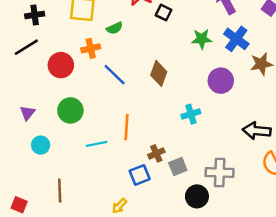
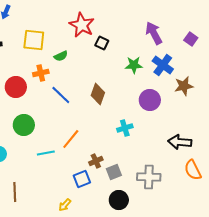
orange line: (127, 127) -> (71, 139), turned 35
black circle: (197, 196) -> (119, 200), moved

